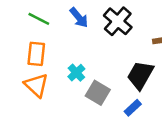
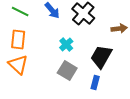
cyan cross: (76, 73) -> (66, 45), moved
blue rectangle: (133, 108) -> (95, 83), turned -32

